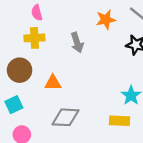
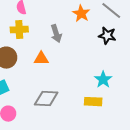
orange star: (106, 20) -> (81, 14), turned -30
orange triangle: (53, 83) -> (41, 59), moved

